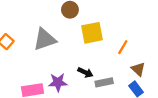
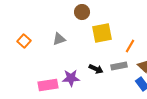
gray triangle: (45, 39) -> (59, 39), size x0.6
gray rectangle: (104, 82) -> (119, 66), moved

